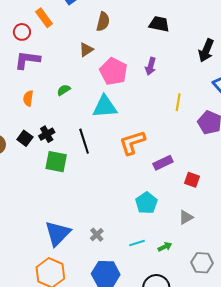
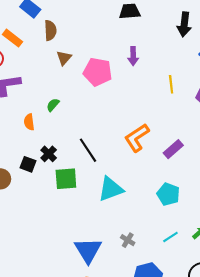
brown semicircle: (103, 22) -> (50, 30), moved
orange semicircle: (28, 98) -> (29, 122), moved
cyan triangle: (105, 107) -> (111, 189), moved

